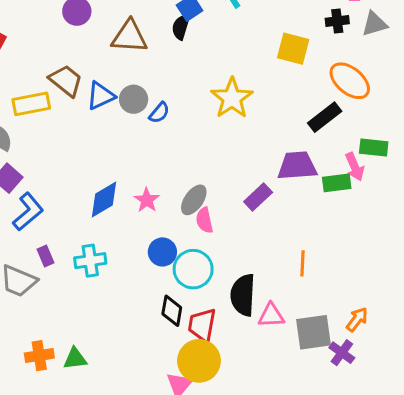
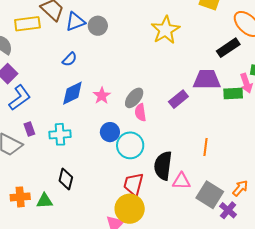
blue semicircle: (159, 113) -> (70, 59), moved
black diamond: (172, 311) -> (66, 179), moved
gray square: (314, 332) -> (210, 195), turned 36

